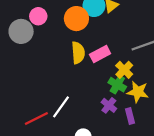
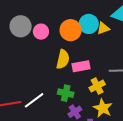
pink circle: (38, 16) -> (41, 32), moved
green cross: (117, 85) -> (66, 93), moved, turned -35

